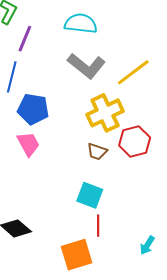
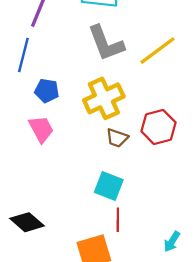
gray L-shape: (86, 66) -> (106, 43), turned 30
blue pentagon: (33, 109) -> (47, 91), size x0.7
yellow cross: (105, 113) -> (104, 98), moved

